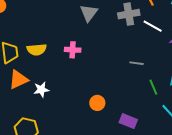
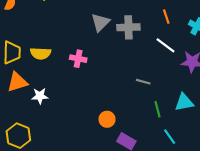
gray cross: (129, 14) -> (128, 27), moved
orange circle: (97, 103) -> (107, 119), moved

